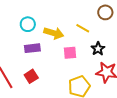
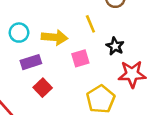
yellow line: (83, 28) -> (90, 24), turned 48
red square: (31, 76) -> (43, 88), moved

